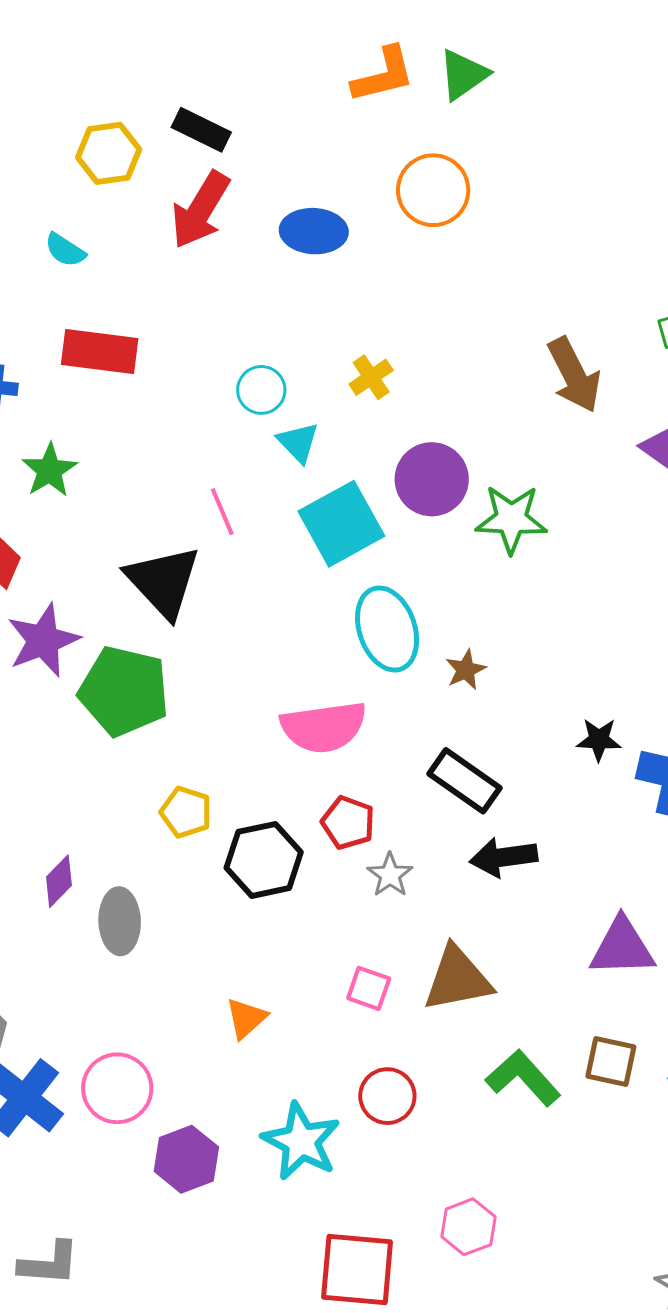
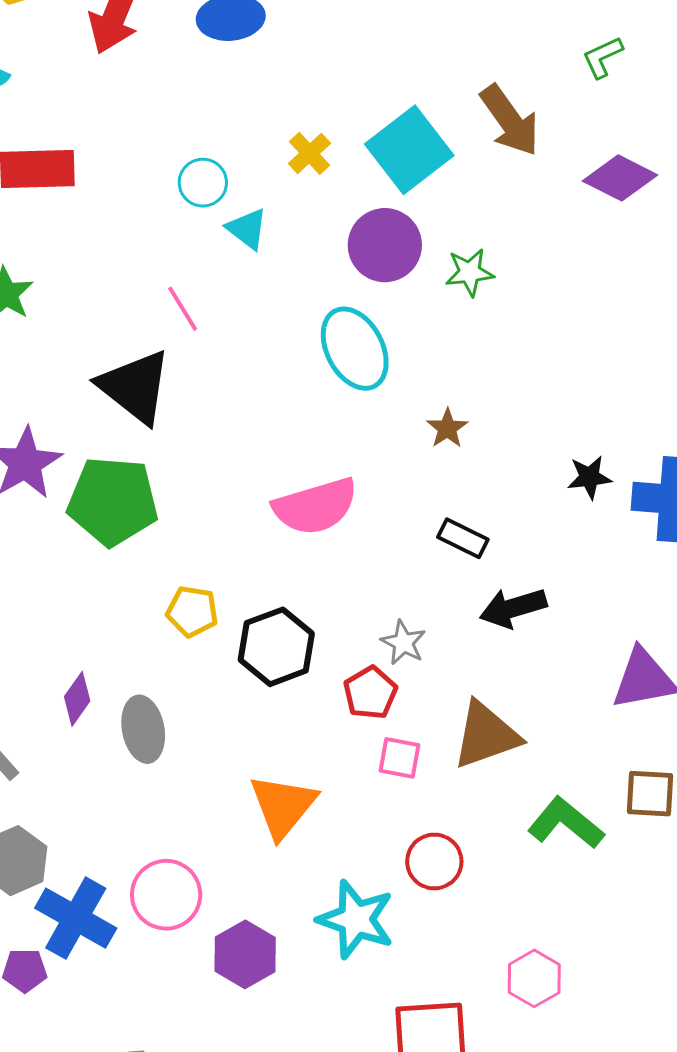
green star: (511, 519) -> (470, 272), size x0.7
cyan square: (341, 524) -> (409, 150), moved
cyan ellipse: (387, 629) -> (355, 349), moved
black rectangle: (464, 781) -> (463, 538), size x0.7
red pentagon: (348, 823) -> (370, 693), moved, turned 30
orange triangle: (246, 1018) -> (283, 806), size x1.6

